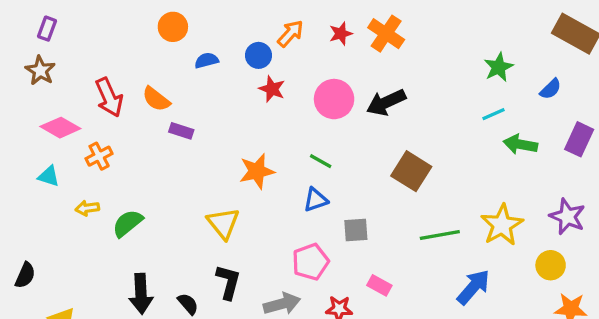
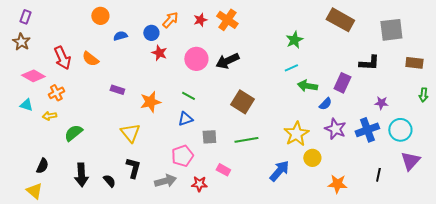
blue semicircle: (551, 89) -> (325, 104), moved
purple rectangle: (181, 131) -> (117, 90), moved
yellow arrow: (87, 208) -> (49, 116), moved
green line: (440, 235) -> (246, 140), moved
yellow circle: (551, 265) -> (312, 158), moved
black semicircle: (25, 275) -> (42, 166), moved

